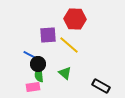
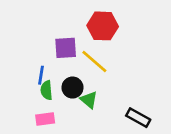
blue line: (30, 55) -> (41, 75), turned 72
black circle: (38, 64) -> (72, 88), moved
green semicircle: (39, 75) -> (46, 90), moved

